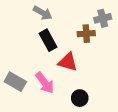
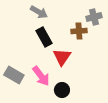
red triangle: (68, 62) -> (62, 57), turned 48
black circle: (80, 98) -> (62, 90), moved

